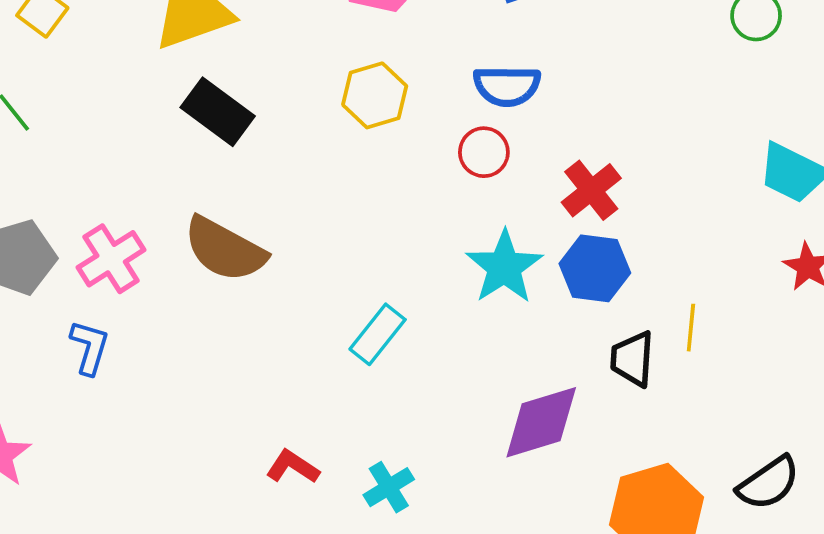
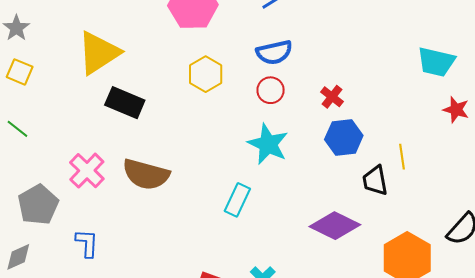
red cross: (591, 190) -> (332, 97), size x0.7
pink cross: (111, 259) -> (87, 171), moved
cyan star: (504, 267) -> (268, 144), moved
purple diamond: (541, 422) -> (335, 226), turned 57

